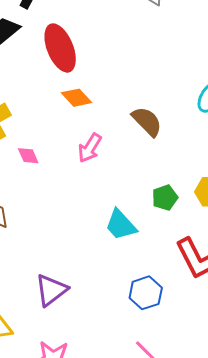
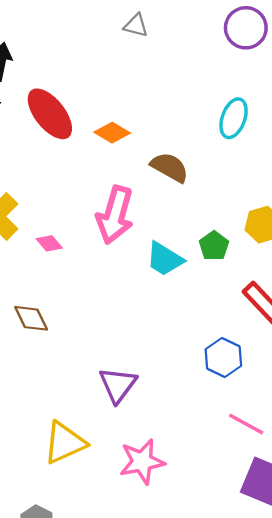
orange diamond: (77, 98) -> (112, 133), moved
pink arrow: (90, 148) -> (115, 215), size x1.6
cyan trapezoid: (121, 225) -> (165, 259), moved

